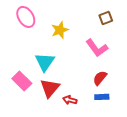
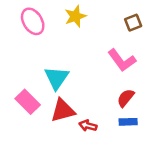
yellow star: (60, 30) -> (75, 16), moved
red triangle: (50, 88) -> (63, 111), turned 35

